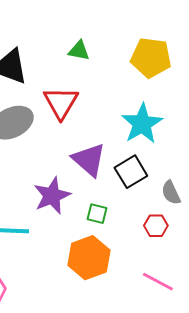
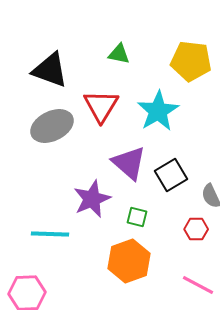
cyan star: (142, 124) -> (158, 111), moved

